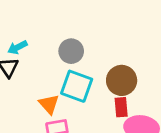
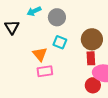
cyan arrow: (17, 47) -> (34, 11), moved
cyan square: (77, 86) -> (60, 42), size x0.6

